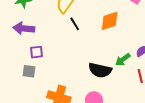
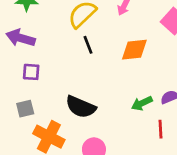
black semicircle: (100, 70) -> (81, 107), moved
gray square: (29, 71) -> (25, 109), moved, turned -32

